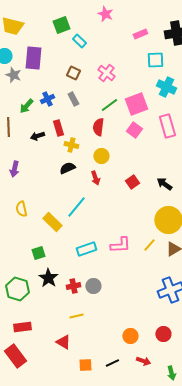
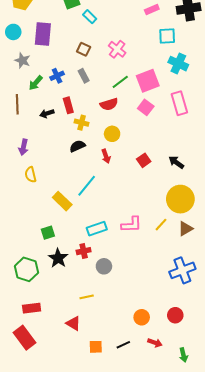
gray star: (13, 75) -> (22, 60), moved
red semicircle: (98, 127) -> (109, 104), turned -114
yellow semicircle: (21, 209) -> (31, 175), moved
red cross: (73, 286) -> (84, 251), moved

